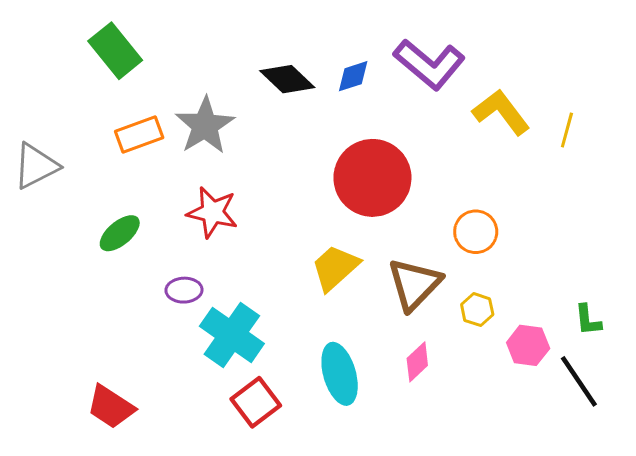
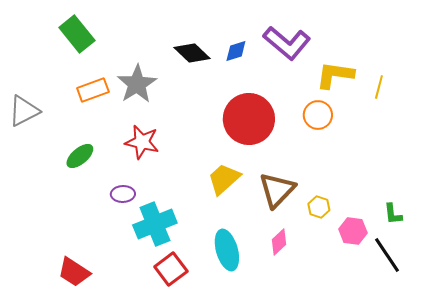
yellow L-shape: (501, 112) -> (335, 75), turned -45
orange circle: (476, 232) -> (318, 115), moved
cyan cross: (232, 335) -> (155, 224), turned 33

